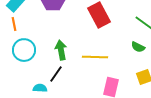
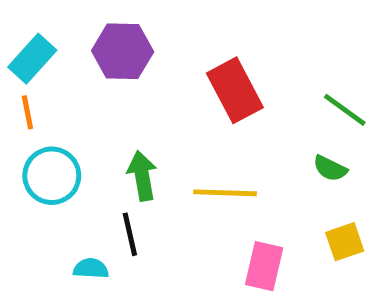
black line: (56, 74) -> (130, 234), turned -48

